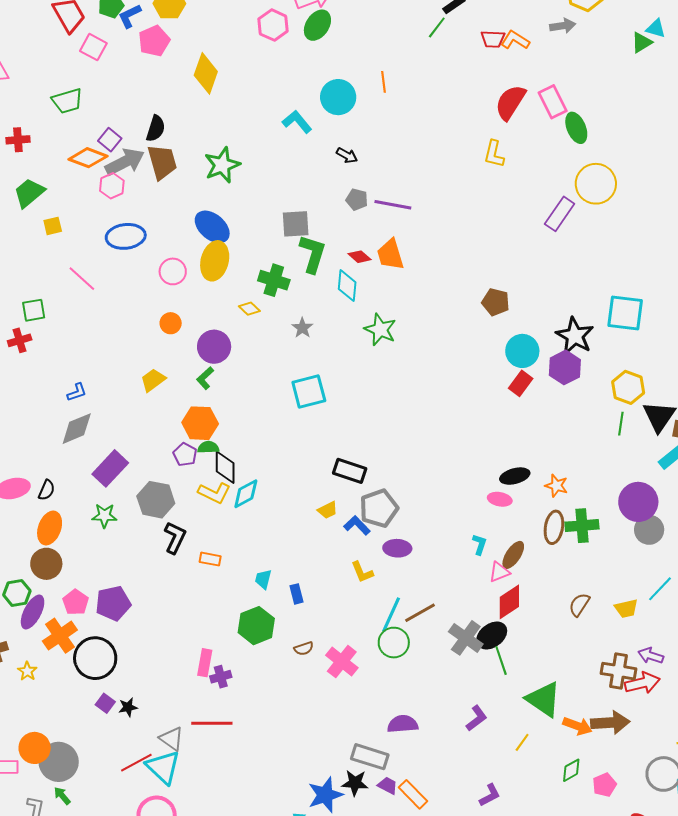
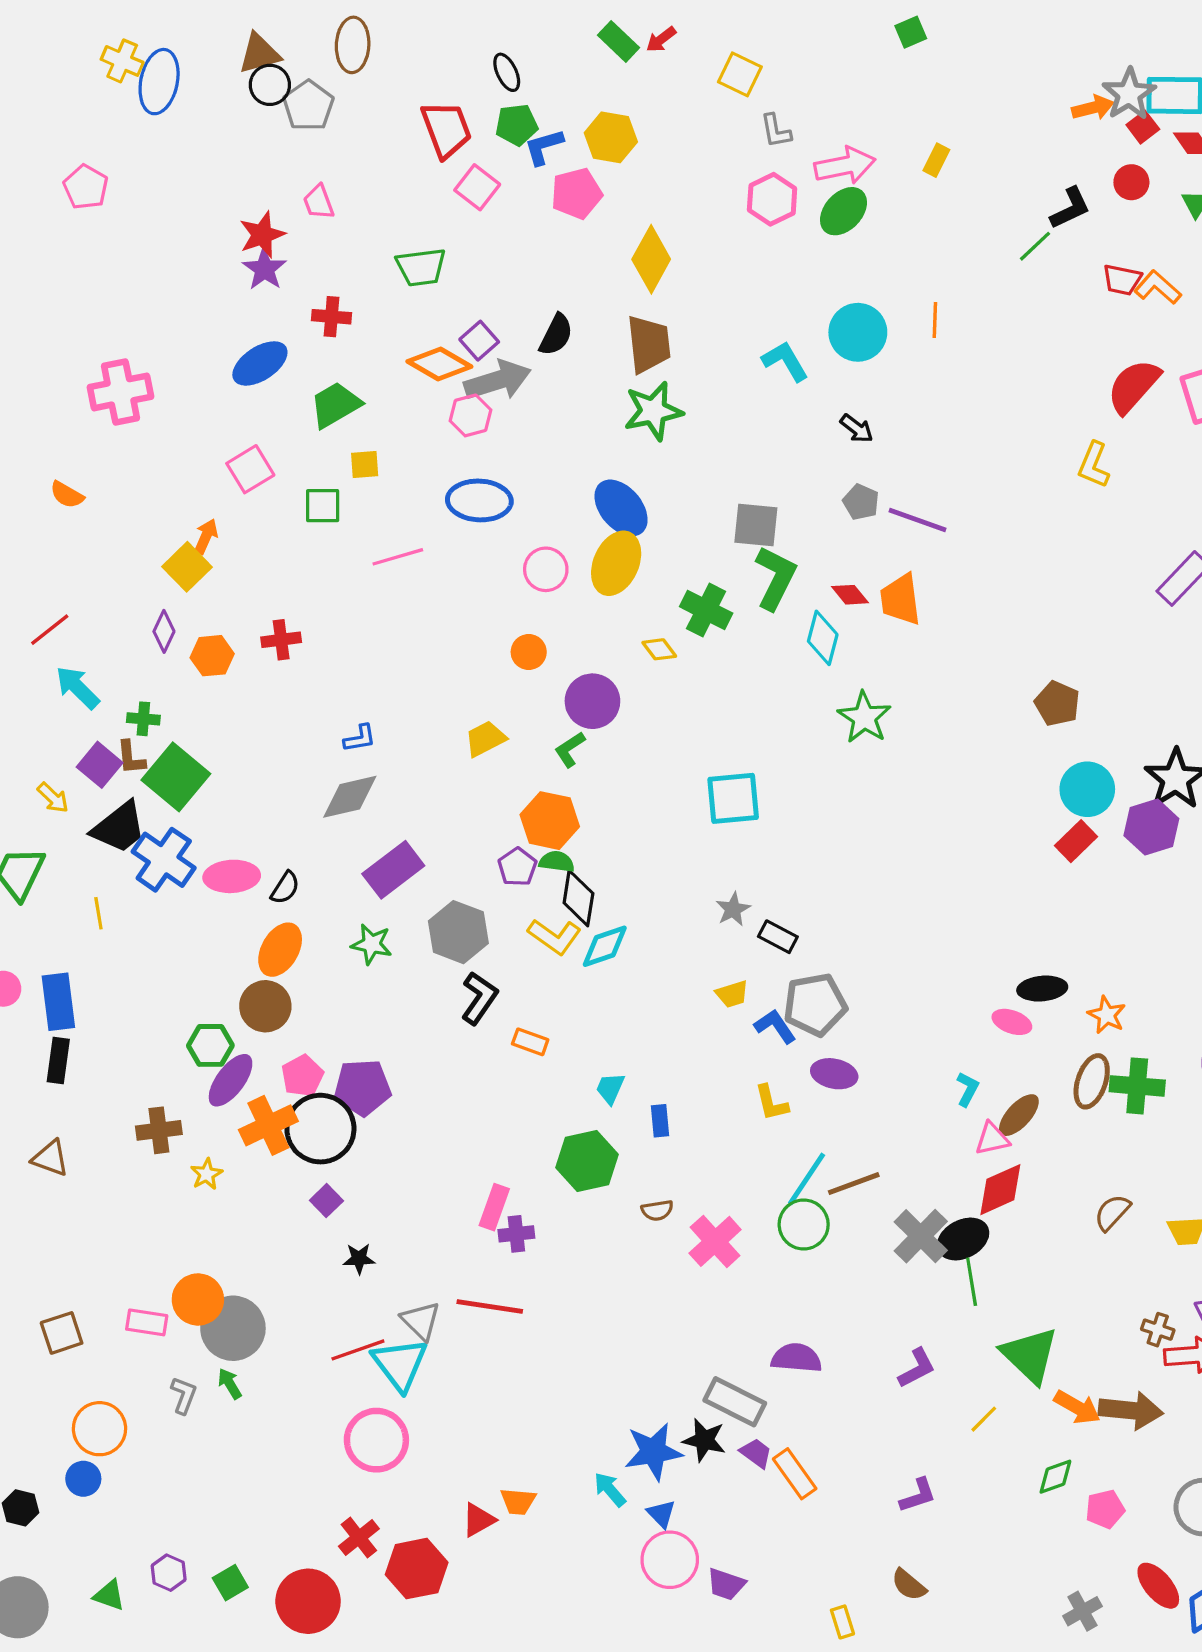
brown trapezoid: (162, 162) -> (649, 344), moved
pink line: (82, 279) -> (398, 557), turned -68
green square: (34, 310) -> (323, 506), moved
gray star: (302, 328) -> (733, 909), moved
black rectangle: (350, 471) -> (778, 937), size x0.7
black circle: (95, 658) -> (320, 1129), moved
brown cross: (619, 671) -> (1158, 1330), size x0.6
purple square: (105, 703) -> (326, 1201), moved

